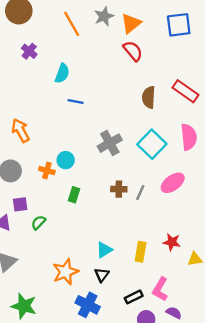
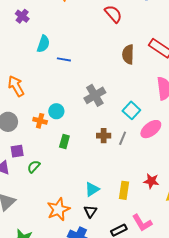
cyan semicircle: (62, 73) -> (43, 44), moved
cyan square: (152, 144) -> (131, 110), moved, size x0.7
pink L-shape: (160, 289) -> (142, 223), turned -60

